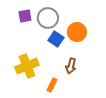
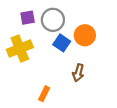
yellow cross: (27, 66) -> (20, 48), moved
orange rectangle: (52, 85) -> (44, 94), moved

